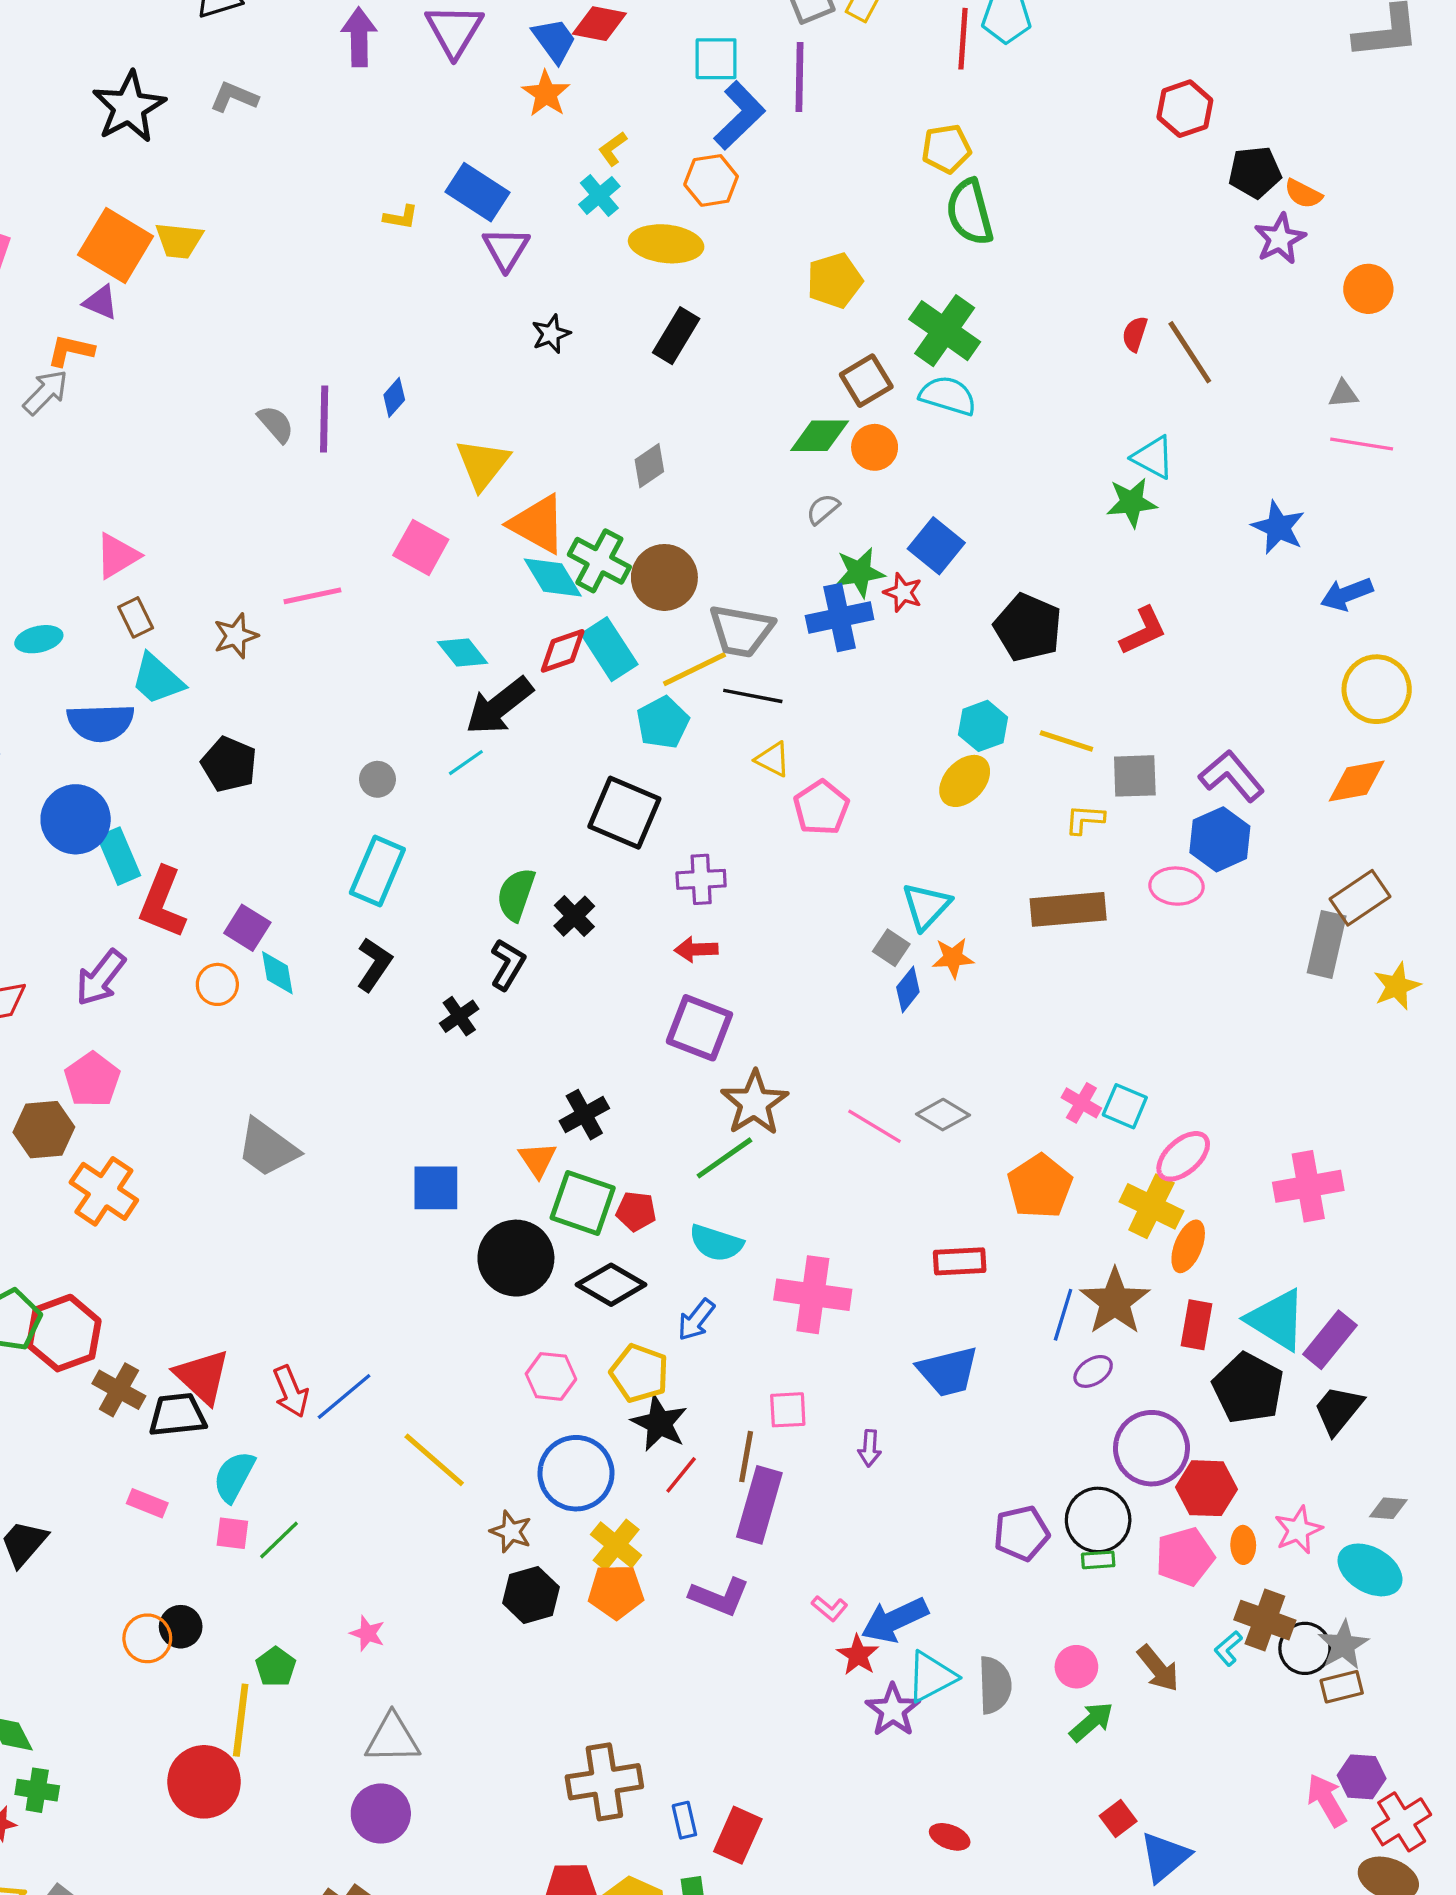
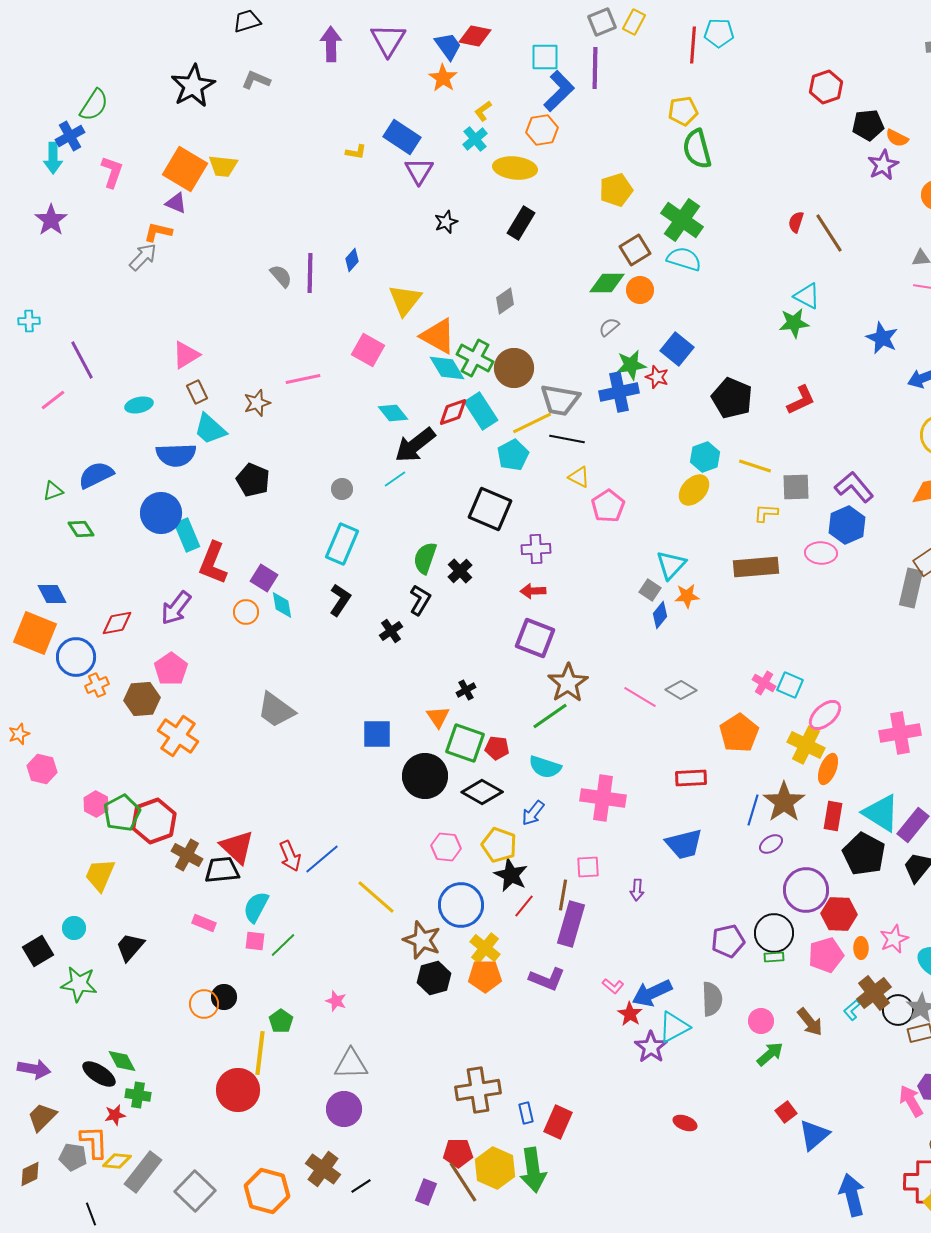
black cross: (584, 1115) -> (466, 690), size x0.7
brown star: (511, 1532) -> (422, 940), size x1.5
brown cross: (1265, 1620) -> (874, 993), turned 32
gray semicircle: (995, 1685) -> (712, 999), moved

